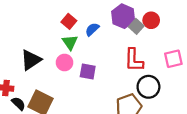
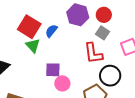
red square: (69, 21) -> (29, 27), size x1.6
gray square: (136, 26) -> (102, 33), moved
pink circle: (65, 62) -> (62, 83), moved

